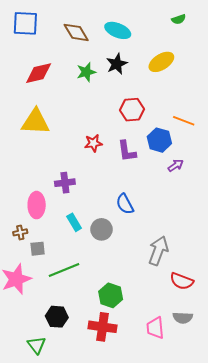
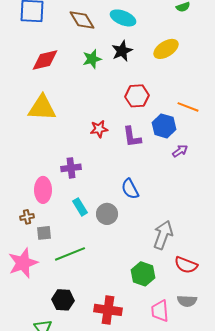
green hexagon: (111, 295) -> (143, 274), moved

